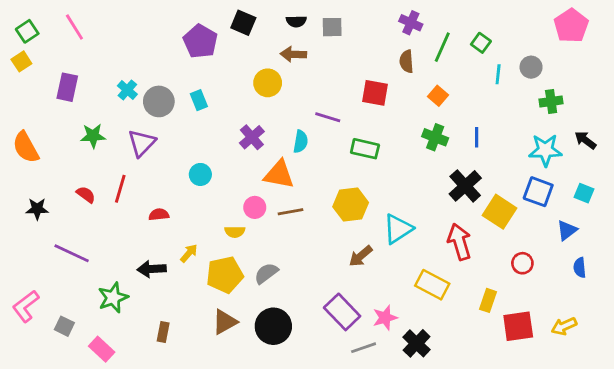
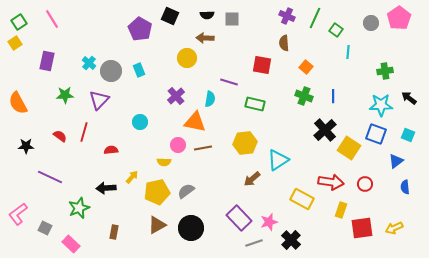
green line: (442, 47) -> (315, 18), moved
gray circle: (531, 67) -> (371, 23), moved
red arrow: (459, 242) -> (331, 182), moved, turned 115

